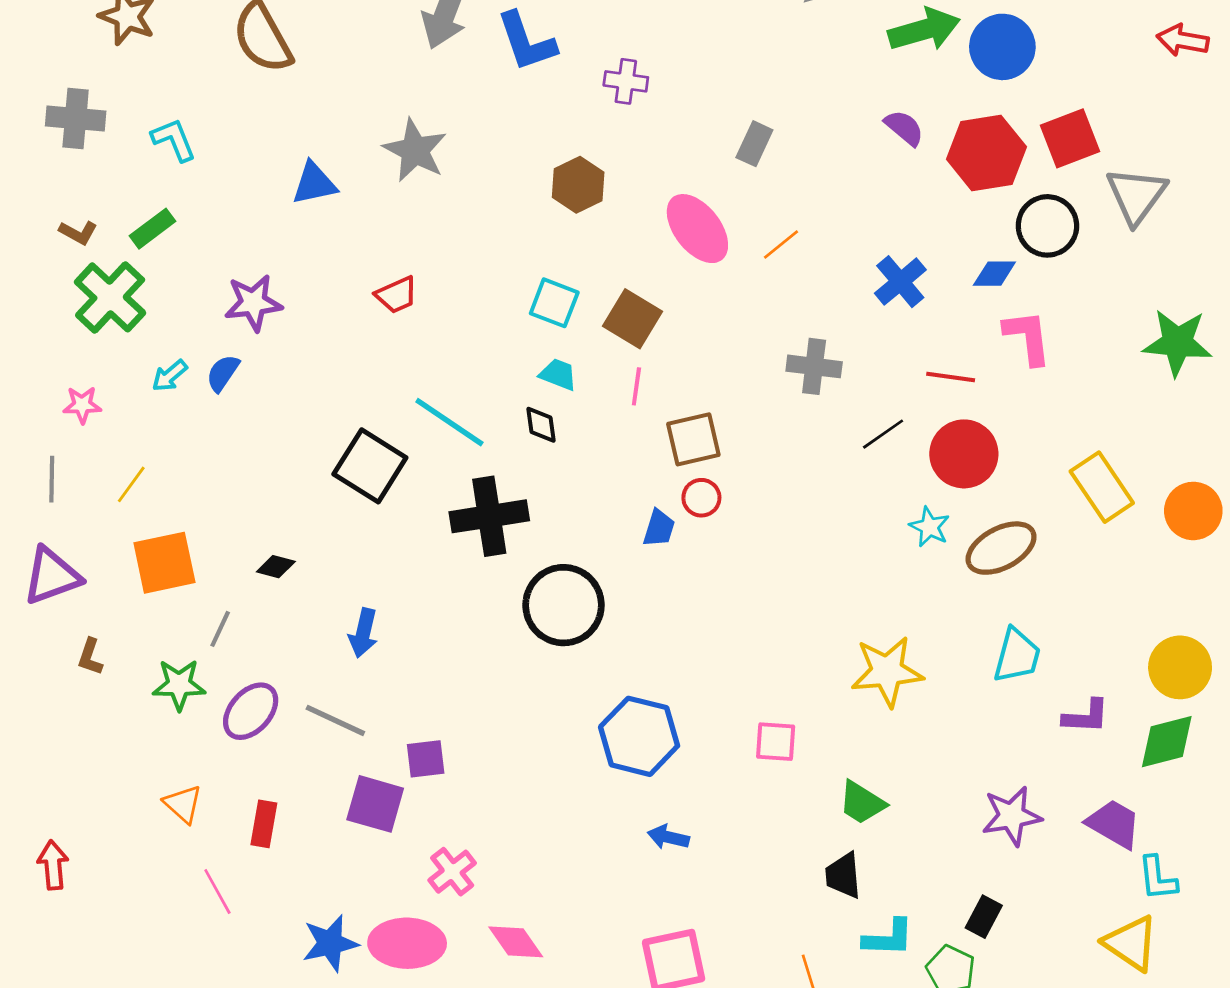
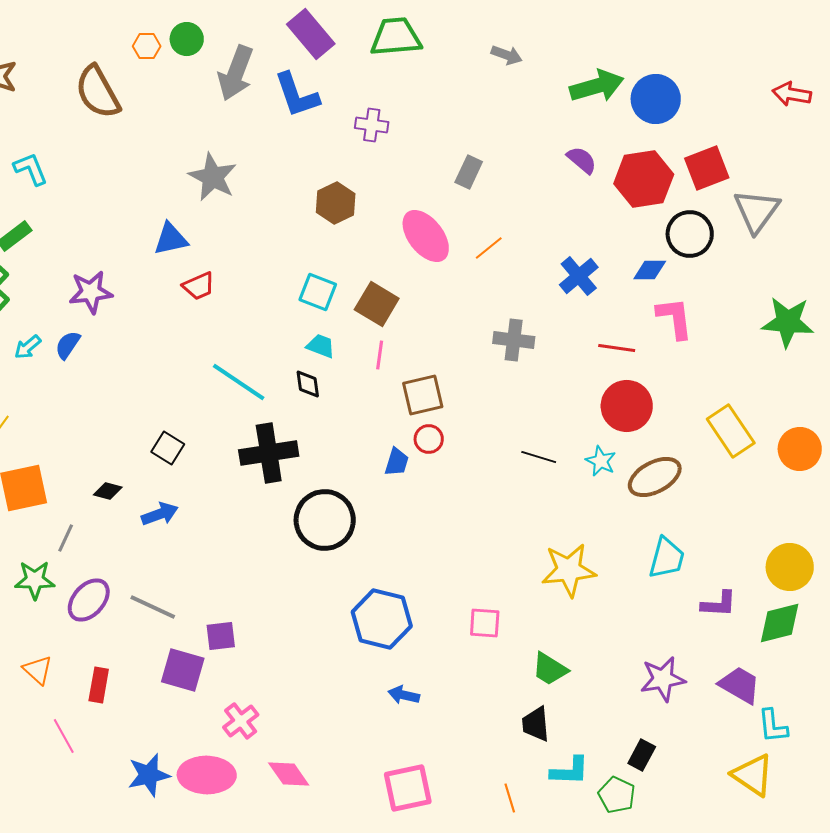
blue triangle: (314, 183) -> (171, 239), moved
black line: (883, 434) -> (539, 457), moved, turned 52
black square: (370, 466) -> (168, 448), moved, size x0.6
blue arrow: (363, 633) -> (160, 514), moved, turned -123

